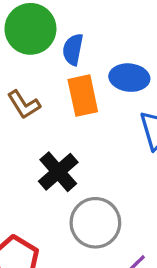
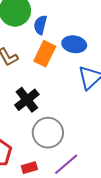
orange rectangle: (83, 96) -> (45, 54), turned 35

